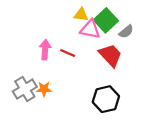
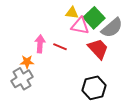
gray semicircle: (126, 32) -> (112, 28), size x1.6
orange star: (44, 89) -> (27, 62), moved

